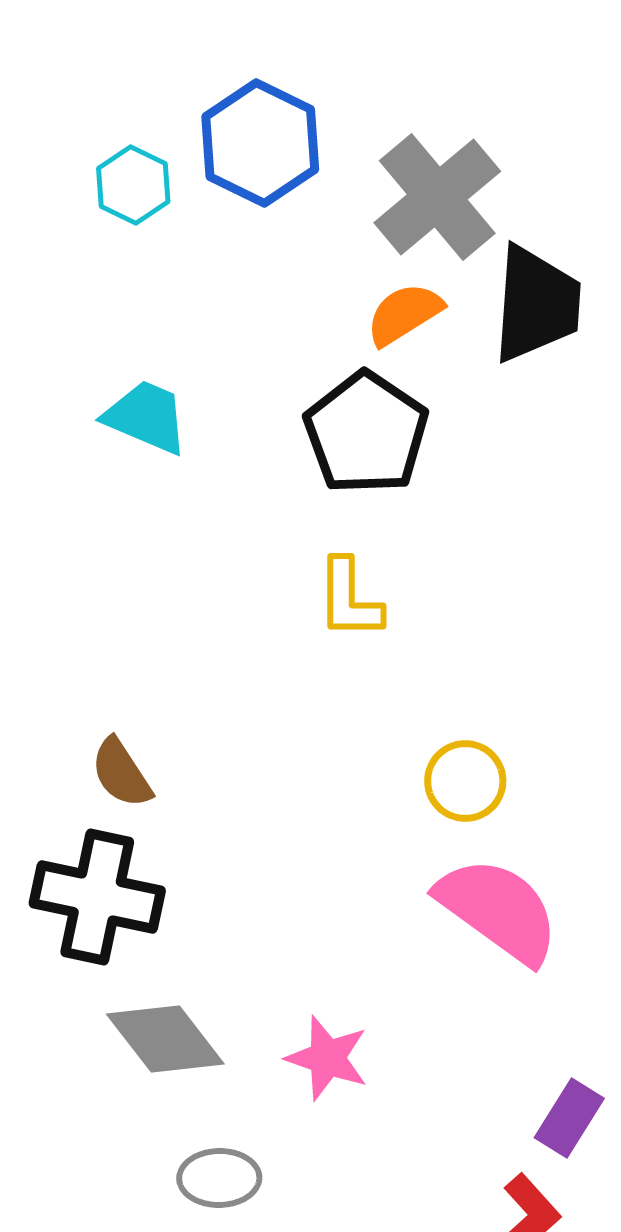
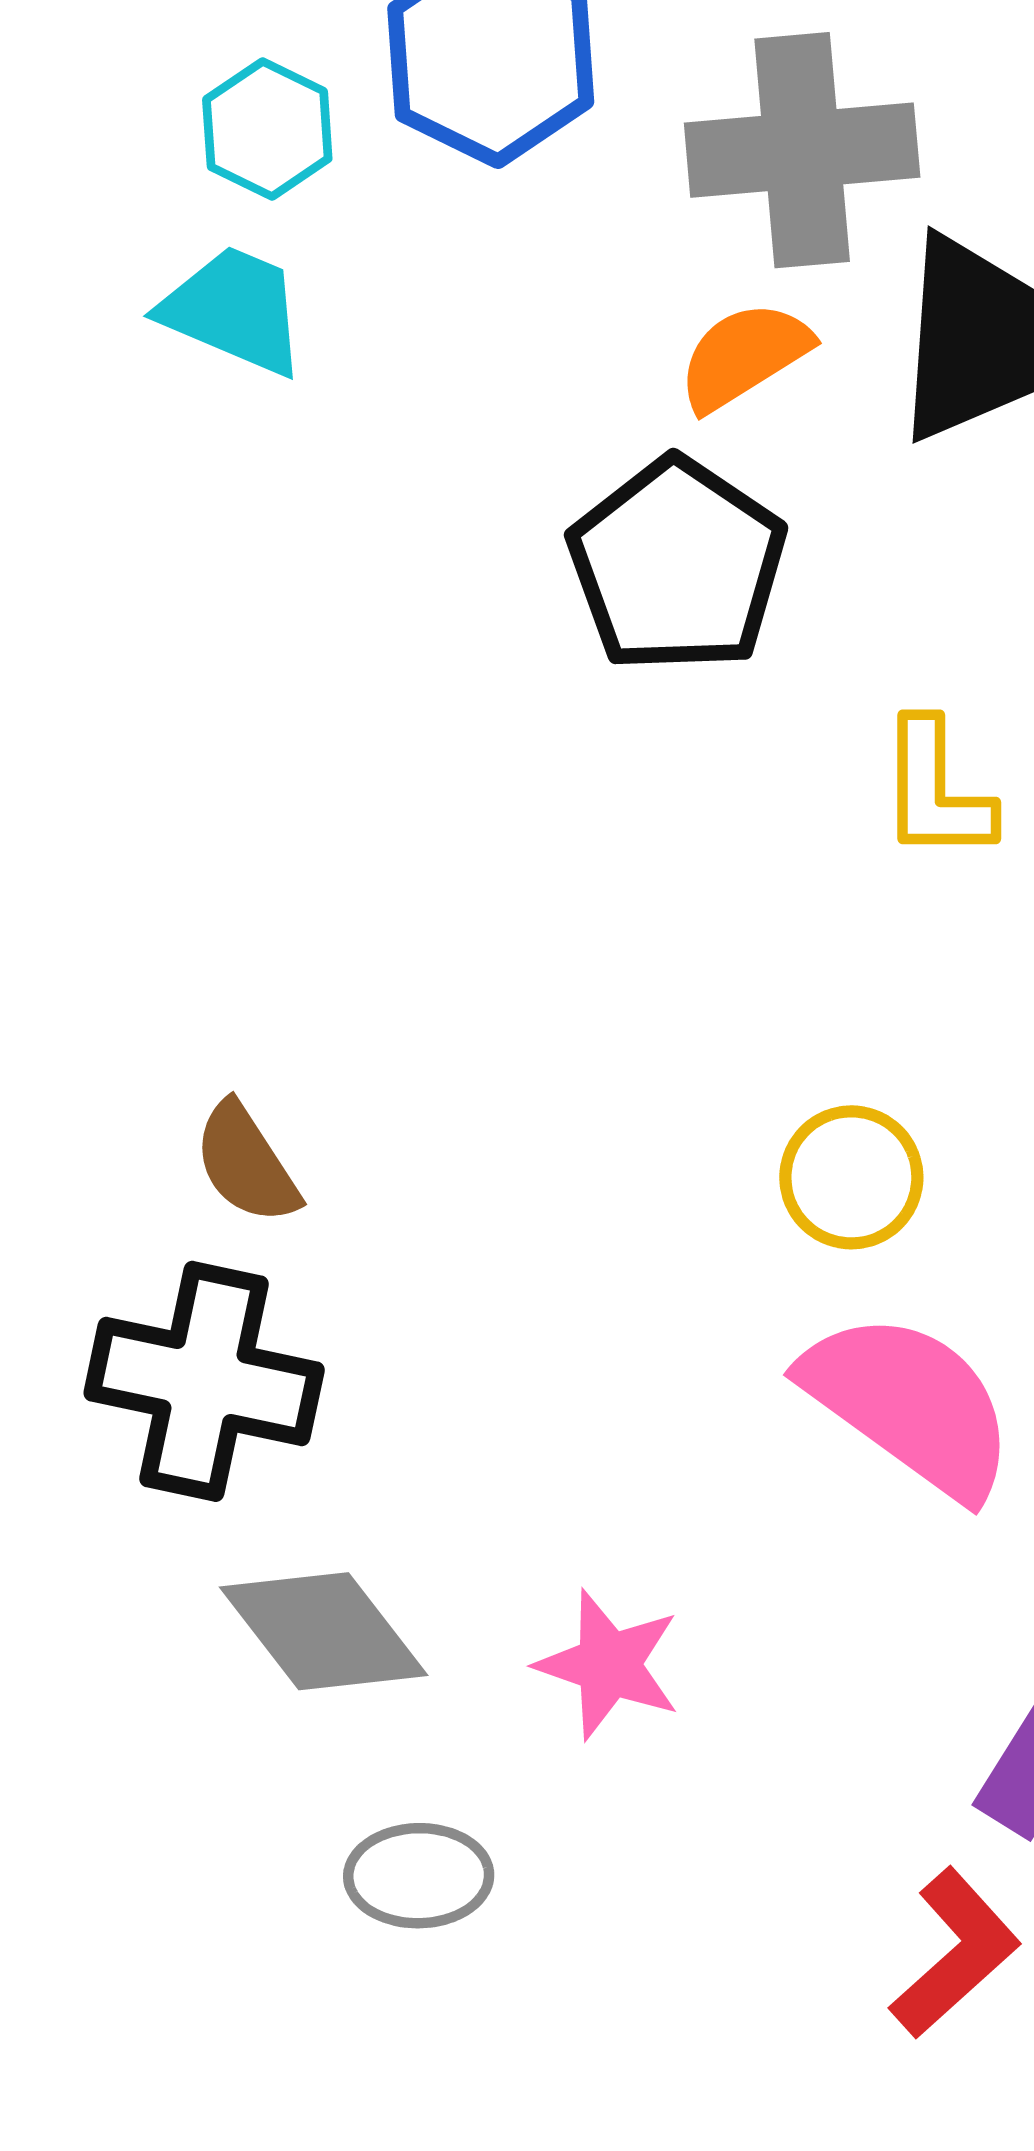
gray cross: (437, 197) -> (802, 150), turned 35
cyan trapezoid: (146, 417) -> (234, 310), moved
yellow L-shape: (349, 599) -> (936, 790), moved

